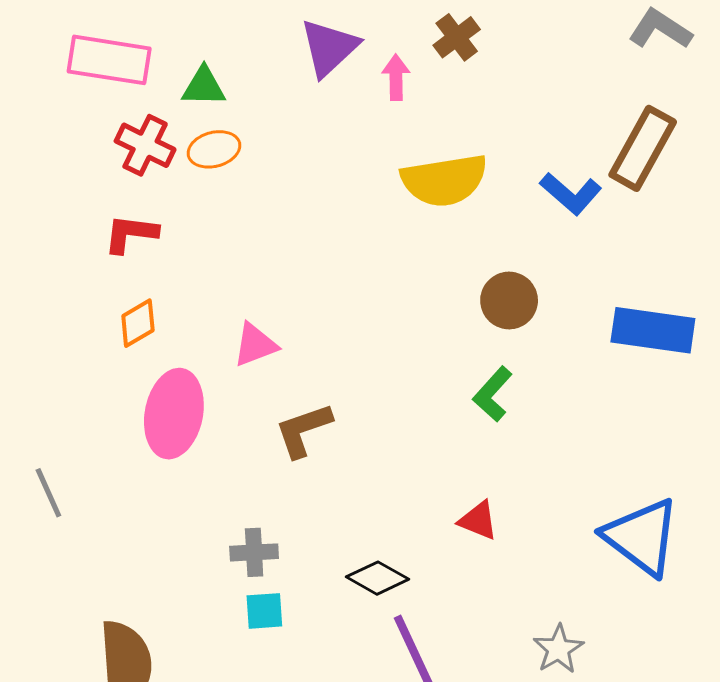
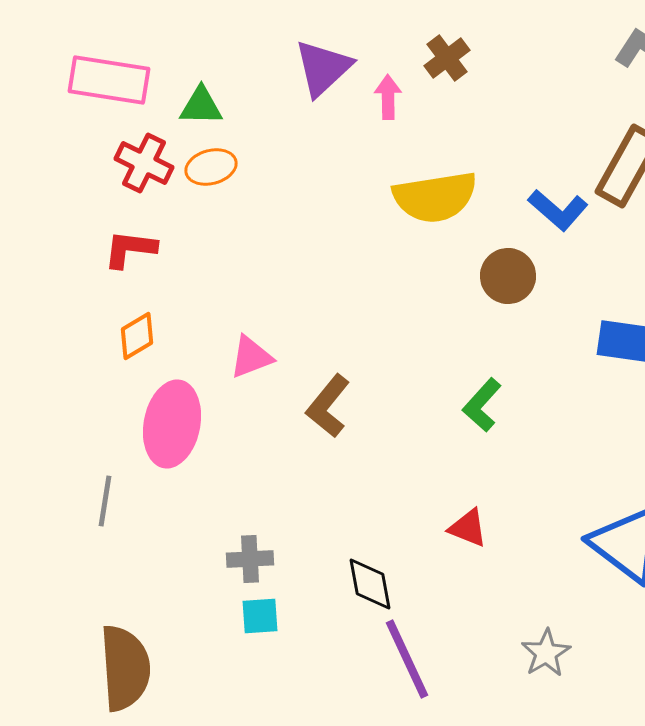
brown circle: (509, 300) -> (508, 276), moved
brown L-shape: (303, 430) -> (328, 406), moved, turned -32
gray line: (48, 493) -> (105, 501), moved, turned 33
black diamond: (377, 578) -> (370, 584), turned 50

